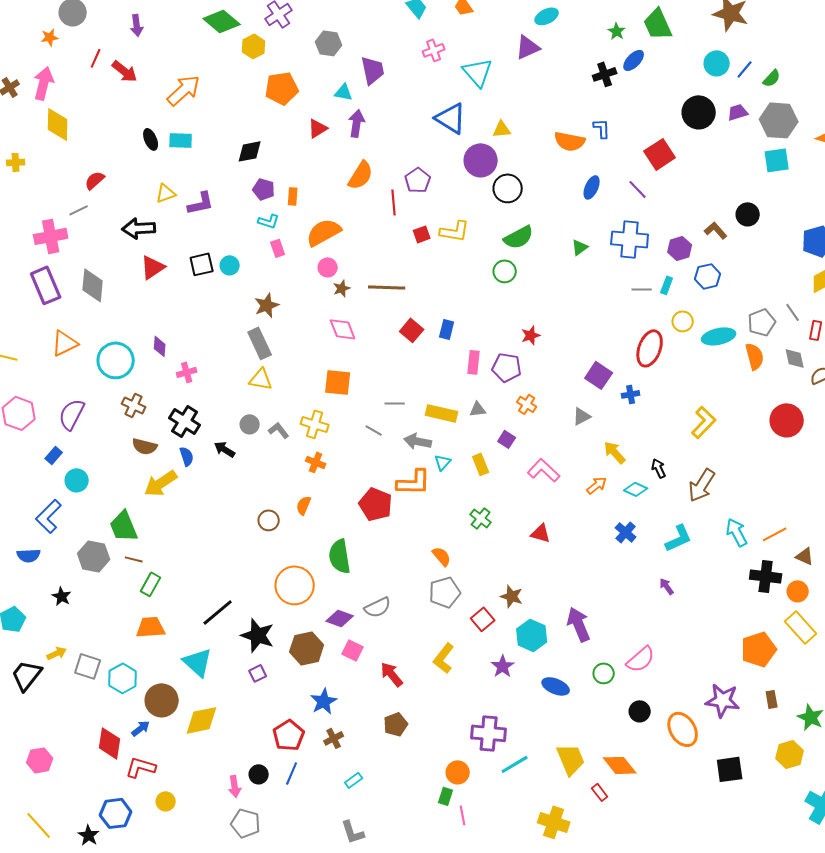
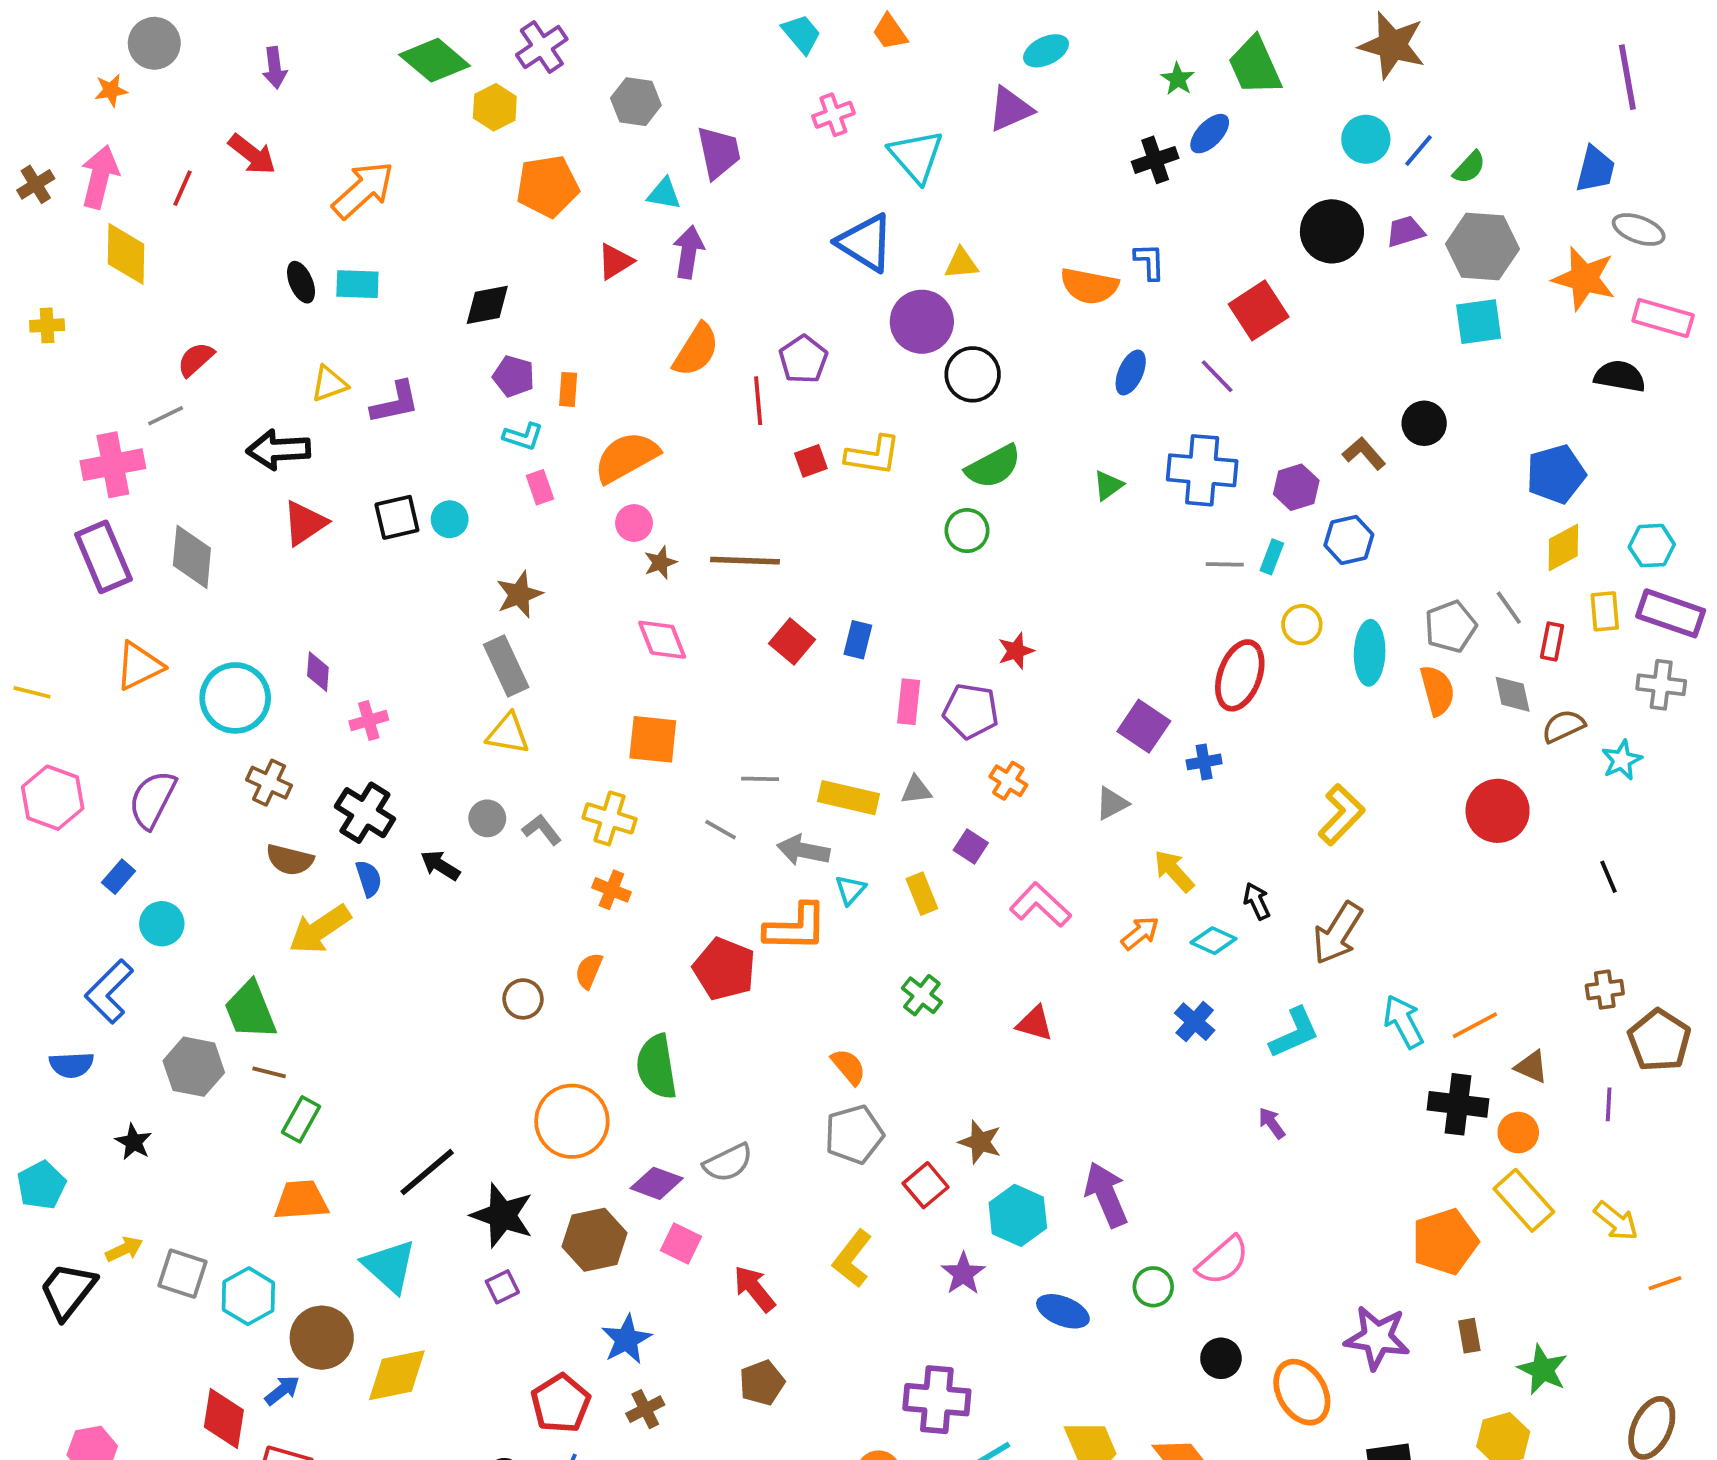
red line: (96, 58) -> (182, 188), moved
cyan ellipse: (719, 336) -> (1370, 653), turned -76

